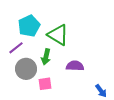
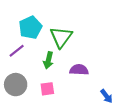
green triangle: (58, 35) -> (61, 37), turned 35
gray circle: (26, 69) -> (16, 85), moved

